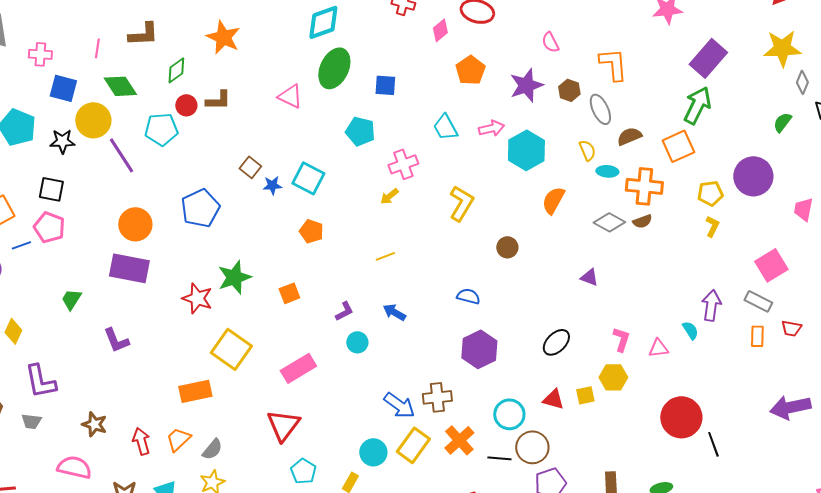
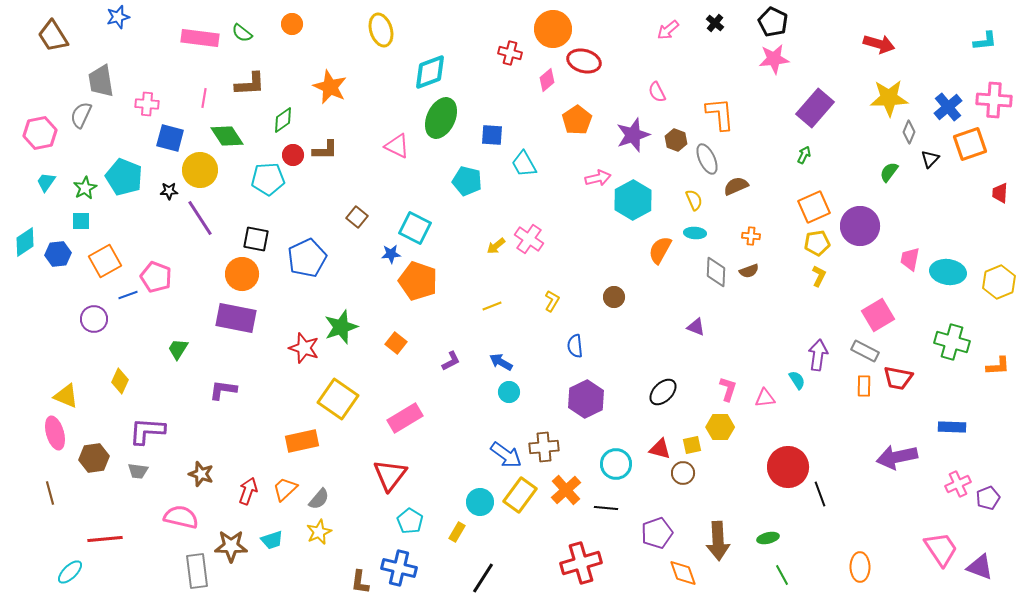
green arrow: (697, 105) -> (804, 155), size x0.5
cyan trapezoid: (445, 127) -> (524, 164), moved
black star: (62, 141) -> (169, 191), size x0.7
orange square: (678, 146) -> (814, 207), moved
purple line: (121, 155) -> (200, 218), moved
pink cross: (403, 164) -> (529, 239), moved, turned -36
cyan ellipse: (607, 171) -> (695, 233), moved
blue star: (272, 185) -> (391, 254), moved
orange cross: (644, 186) -> (751, 236), size x0.5
black square: (51, 189) -> (256, 239), moved
yellow L-shape: (461, 203) -> (552, 301), moved, size x0.6
gray diamond: (609, 222) -> (716, 272), turned 64
orange pentagon: (311, 231) -> (418, 281), size x1.6
orange square: (289, 293) -> (396, 343), turned -30
blue semicircle: (468, 296) -> (575, 346), turned -110
red trapezoid: (791, 328) -> (898, 378), size x1.4
purple L-shape: (116, 340) -> (223, 390), turned 120
cyan circle: (357, 342) -> (509, 392), moved
purple L-shape: (40, 381) -> (147, 431), turned 105
red arrow: (141, 441) -> (248, 491), turned 36
brown circle: (532, 447) -> (683, 473), moved, size x0.7

